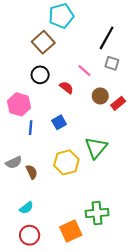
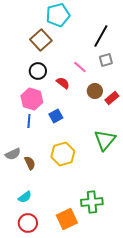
gray square: (112, 63) -> (106, 60), turned -32
pink hexagon: (19, 104) -> (32, 99), moved
green triangle: (96, 148) -> (105, 140), moved

